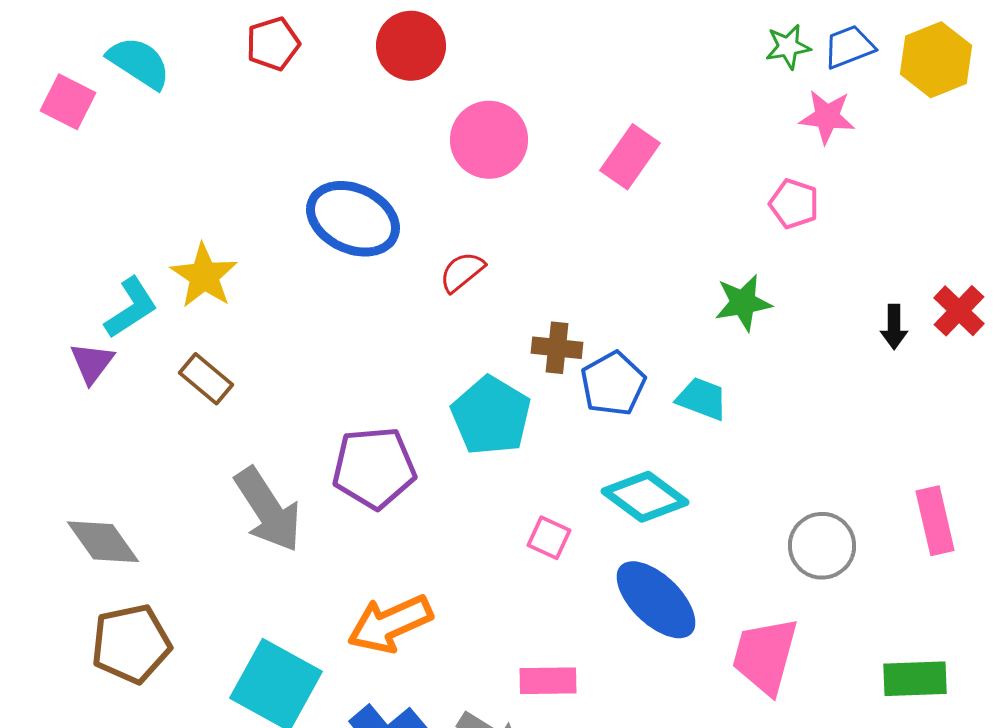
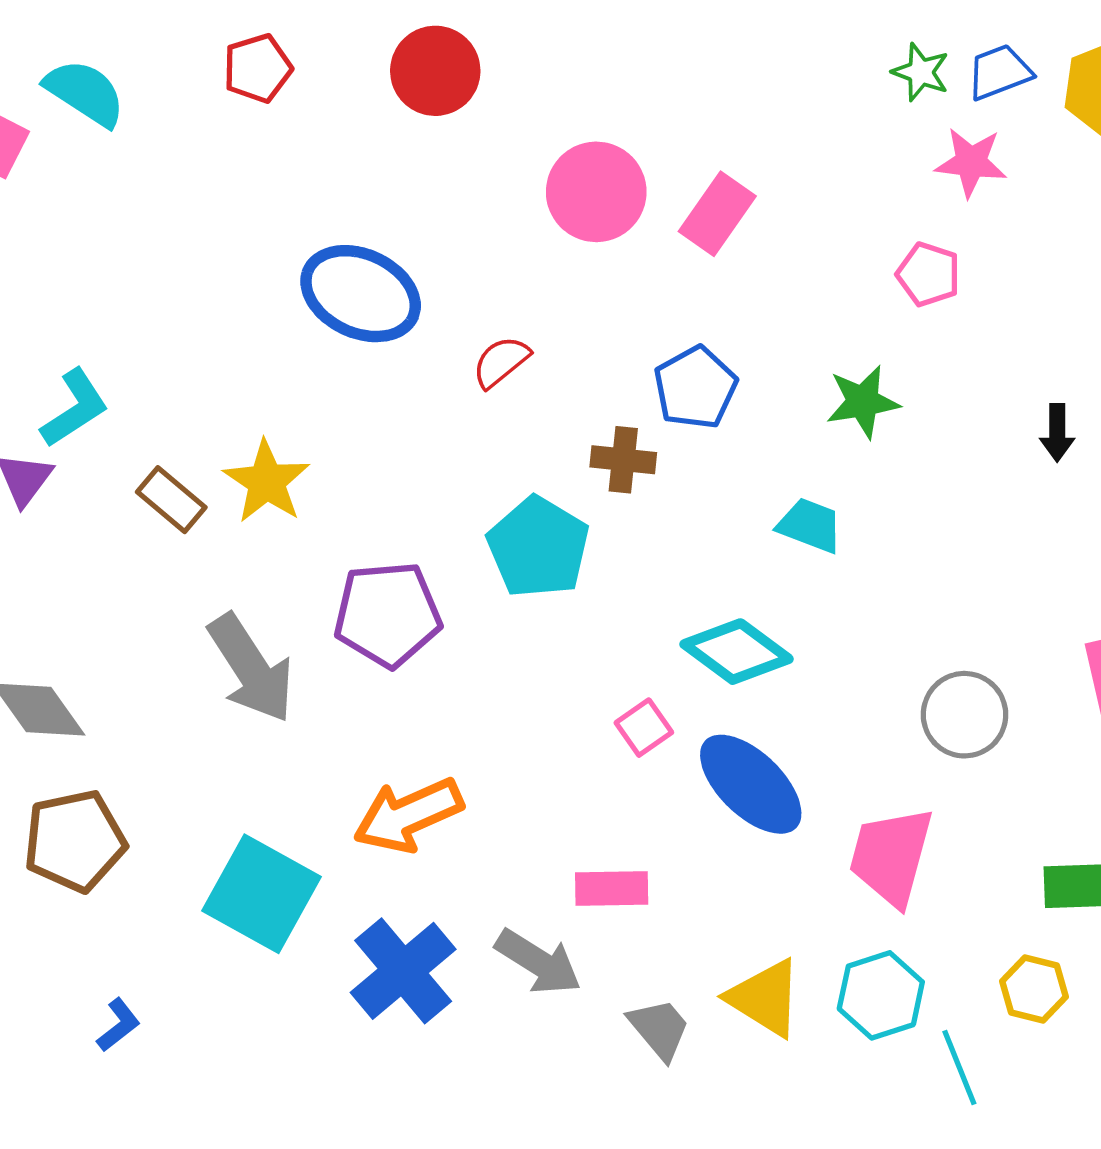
green star: (788, 47) -> (921, 72), turned 30
pink circle: (489, 140) -> (596, 192), moved
yellow star: (204, 276) -> (267, 482), moved
blue pentagon: (613, 384) -> (695, 388), moved
pink square: (549, 538) -> (644, 728), moved, turned 30

